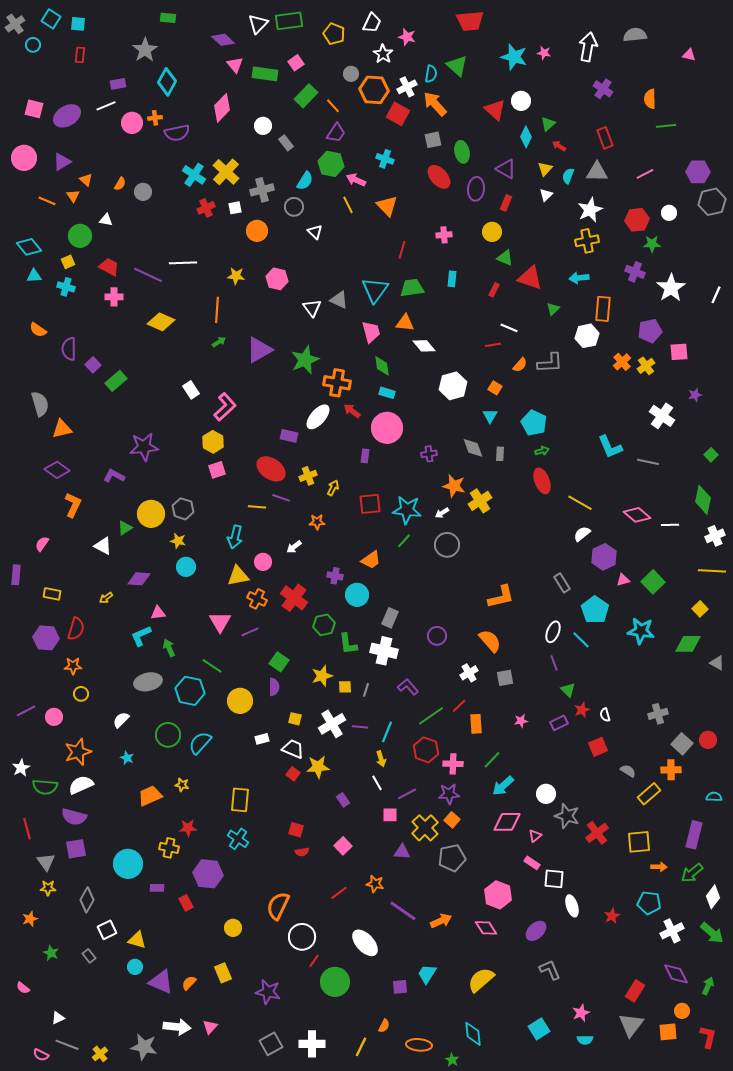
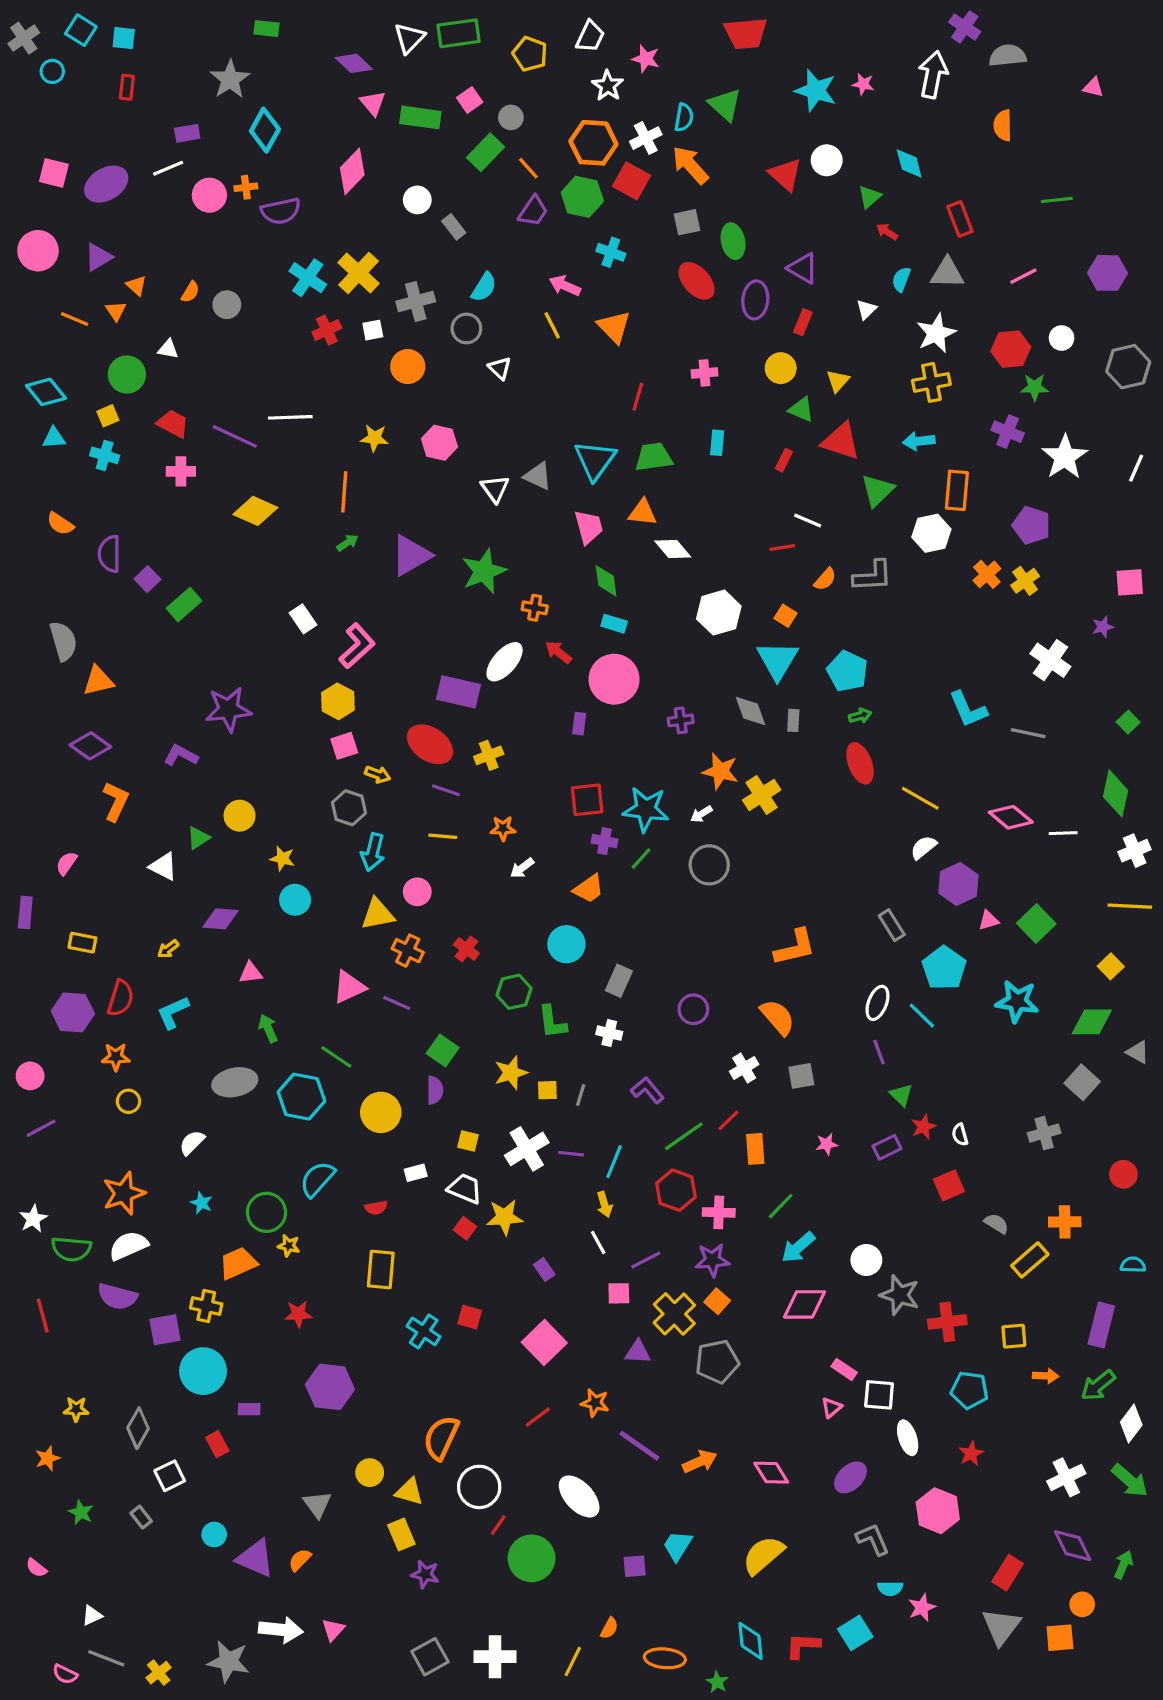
gray circle: (351, 74) -> (511, 117), moved
purple cross: (603, 89) -> (965, 27), moved
orange semicircle: (650, 99) -> (1003, 125), moved
cyan diamond: (526, 137) -> (909, 163), moved, turned -40
green hexagon: (331, 164) -> (582, 197), moved
yellow triangle: (545, 169) -> (838, 381), moved
gray hexagon: (712, 202) -> (1128, 367), moved
green triangle: (553, 309) -> (877, 490), size x1.6
purple pentagon: (650, 331) -> (1031, 525), turned 30
pink square: (679, 352) -> (1130, 582), moved
orange cross: (337, 383) -> (535, 608), size x0.6
cyan triangle: (490, 416) -> (777, 660), size x1.8
purple rectangle: (289, 436) -> (459, 692), size x1.5
yellow arrow: (333, 488) -> (378, 774), moved, turned 84
yellow line: (257, 507) -> (443, 836), moved
gray hexagon: (183, 509) -> (349, 808), moved
yellow circle: (151, 514) -> (240, 816), size x0.7
white arrow: (294, 547) -> (522, 868), moved
purple cross: (335, 576) -> (605, 841), moved
red cross: (294, 598) -> (466, 949), size x0.6
pink triangle: (220, 622) -> (349, 987), turned 35
purple line: (250, 632) -> (397, 1003), turned 48
cyan L-shape: (141, 636) -> (173, 1012), moved
white cross: (384, 651) -> (609, 1033), size x0.6
pink circle: (54, 717) -> (30, 1076), moved
green circle: (168, 735) -> (267, 1212), moved
gray square: (682, 744) -> (1082, 1082), moved
red cross: (597, 833) -> (947, 1322), turned 30
pink triangle: (535, 836) -> (831, 1408), moved
cyan cross: (238, 839) -> (424, 1331), moved
yellow square: (639, 842) -> (1014, 1336), size x0.7
pink square: (343, 846) -> (544, 1343), size x1.5
yellow cross: (169, 848) -> (206, 1306), moved
purple square: (76, 849) -> (165, 1330), moved
red semicircle: (302, 852) -> (376, 1208), moved
gray triangle: (46, 862) -> (317, 1504), moved
pink hexagon: (498, 895) -> (938, 1511), moved
red rectangle: (186, 903) -> (217, 1444), moved
cyan pentagon: (649, 903) -> (969, 1390), moved
yellow triangle: (137, 940) -> (409, 1492), moved
yellow rectangle: (223, 973) -> (401, 1535), moved
purple star: (268, 992) -> (425, 1574), size x0.7
red L-shape: (708, 1037) -> (803, 1646), moved, turned -100
cyan semicircle: (585, 1040) -> (890, 1588), moved

